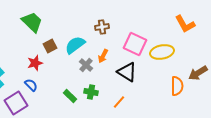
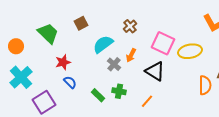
green trapezoid: (32, 22) -> (48, 33), moved
brown cross: (102, 27) -> (130, 26), turned -32
brown square: (50, 46) -> (81, 23), moved
blue semicircle: (31, 85) -> (70, 82), moved

